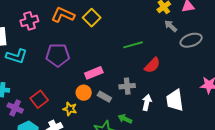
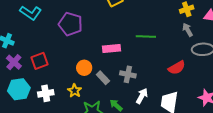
red semicircle: (152, 65) -> (177, 68), moved
pink rectangle: (94, 73) -> (112, 49), moved
yellow star: (70, 109) -> (75, 91), moved

